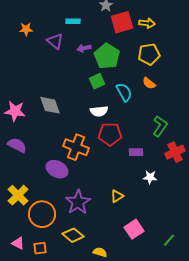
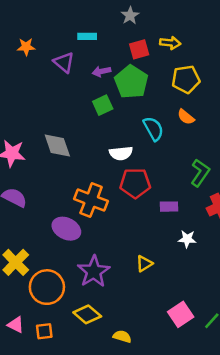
red square: (122, 22) -> (139, 49), moved, size x0.7
yellow arrow: (147, 23) -> (170, 43), moved
green square: (97, 81) -> (103, 105), moved
pink square: (134, 229) -> (181, 314), moved

